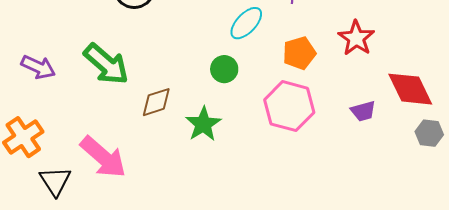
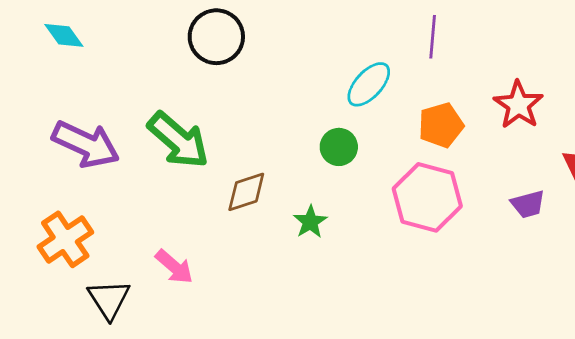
purple arrow: (38, 67) -> (86, 144), size x1.4
green star: (203, 124) -> (310, 222), size x0.7
pink arrow: (103, 157) -> (174, 267), size x0.6

